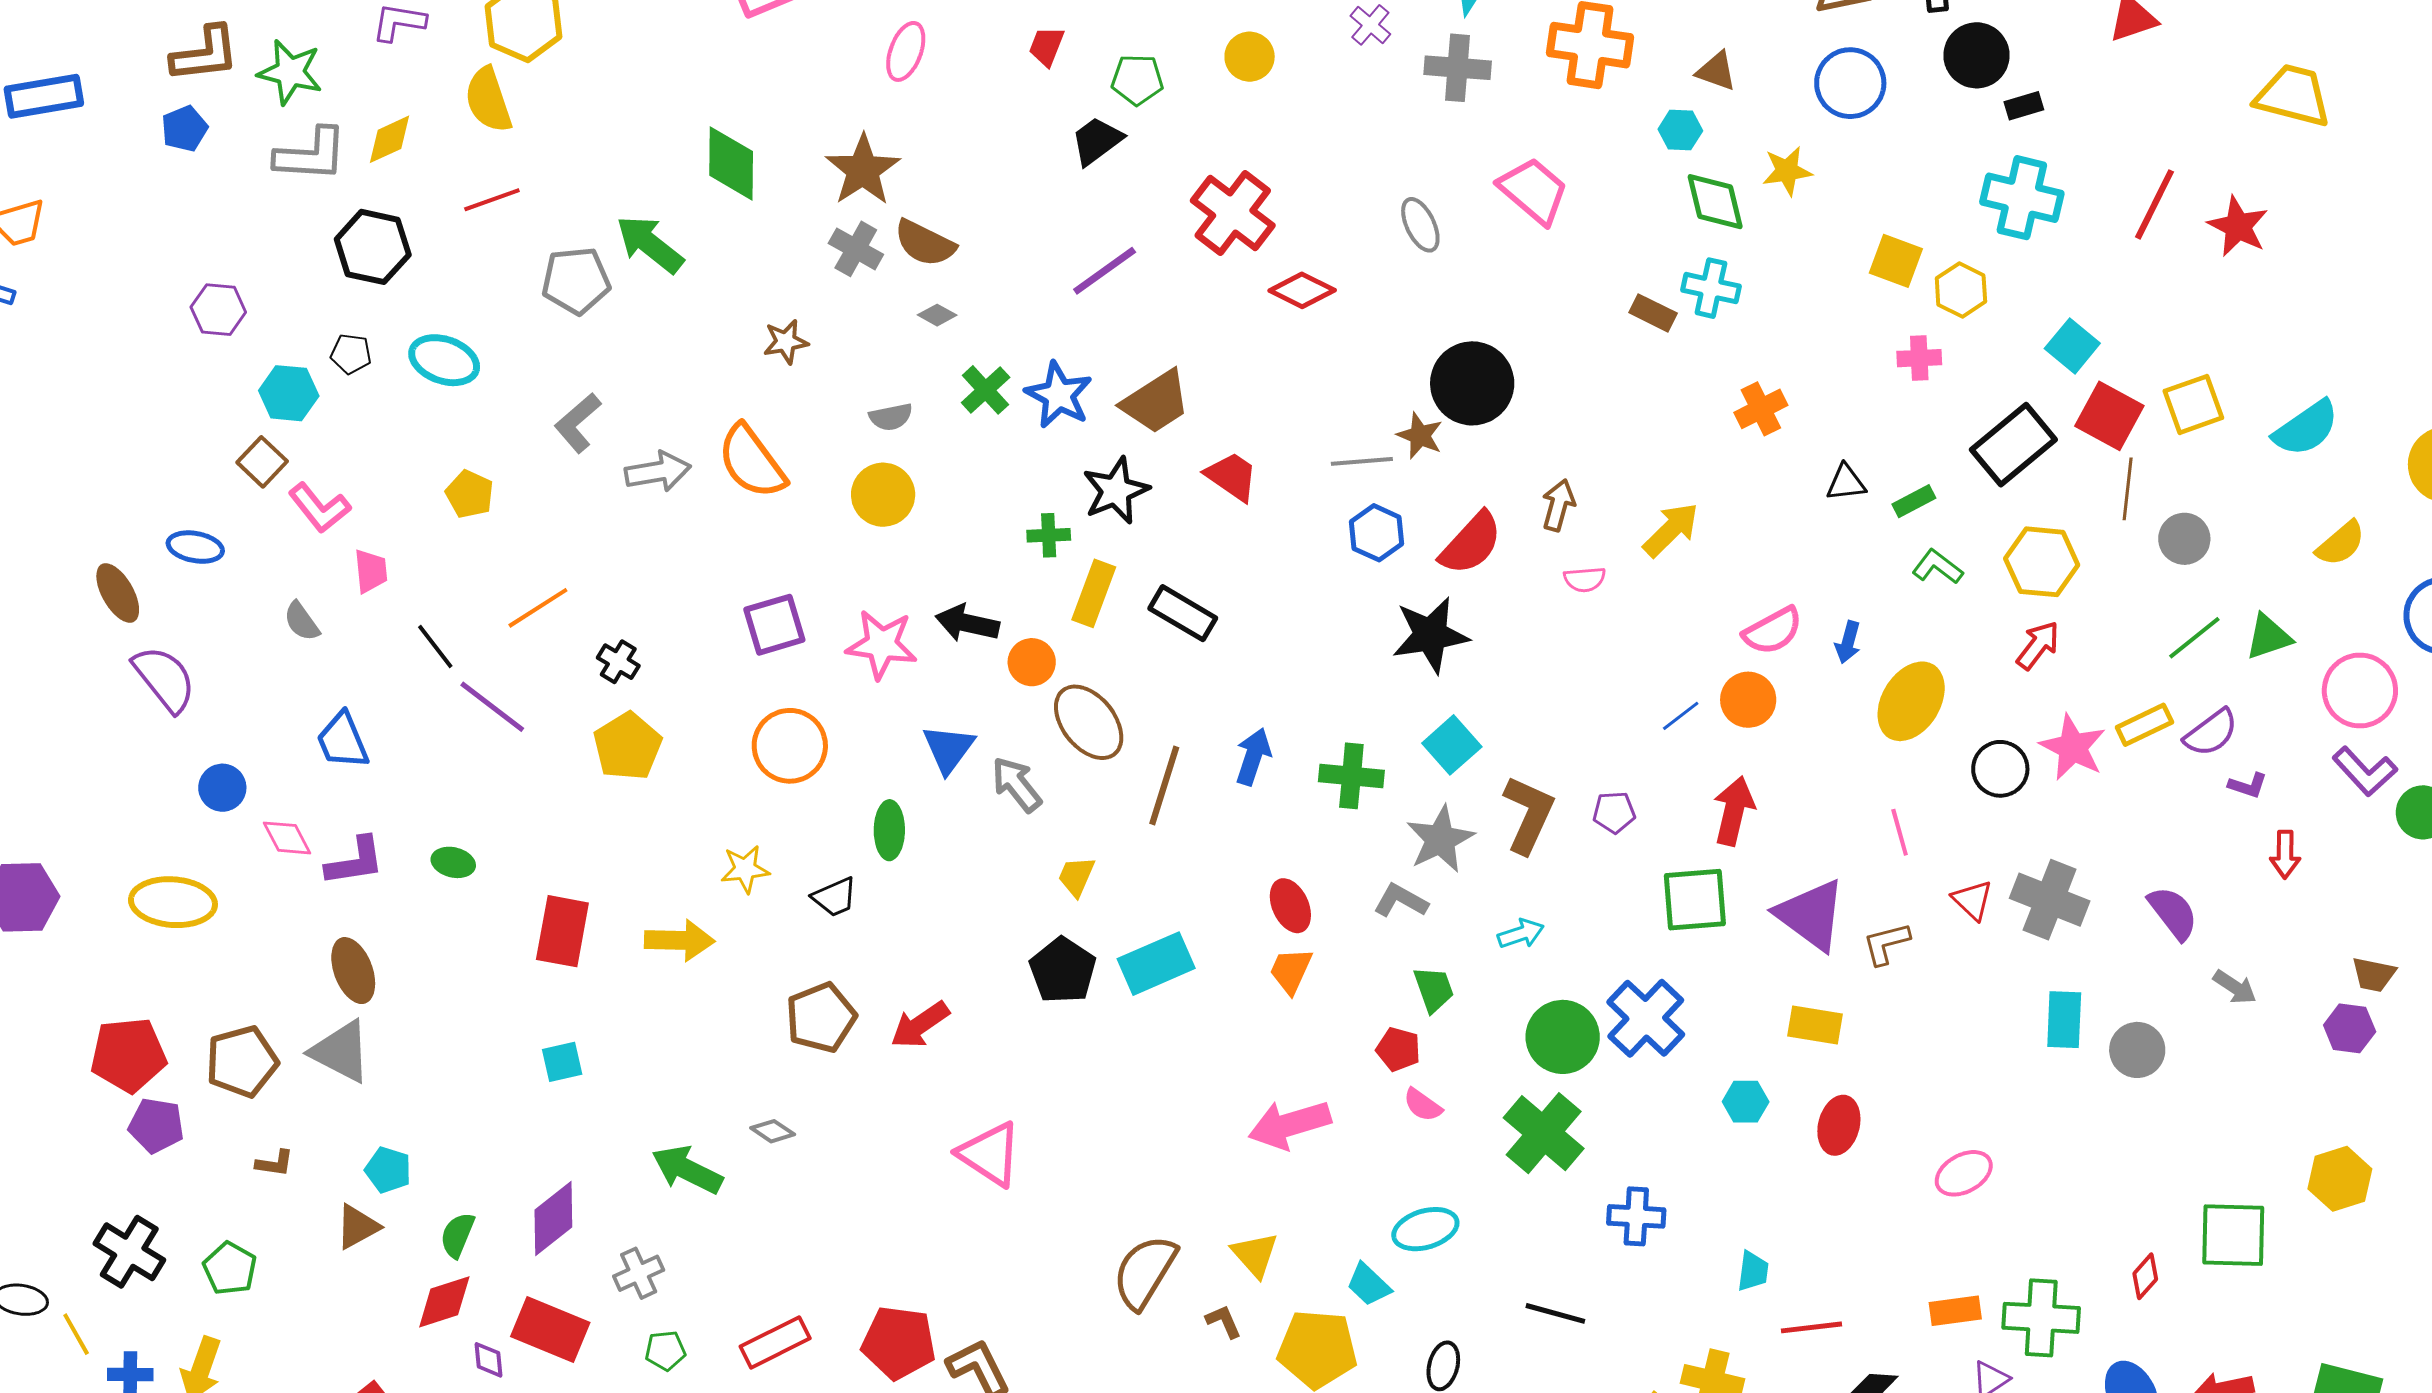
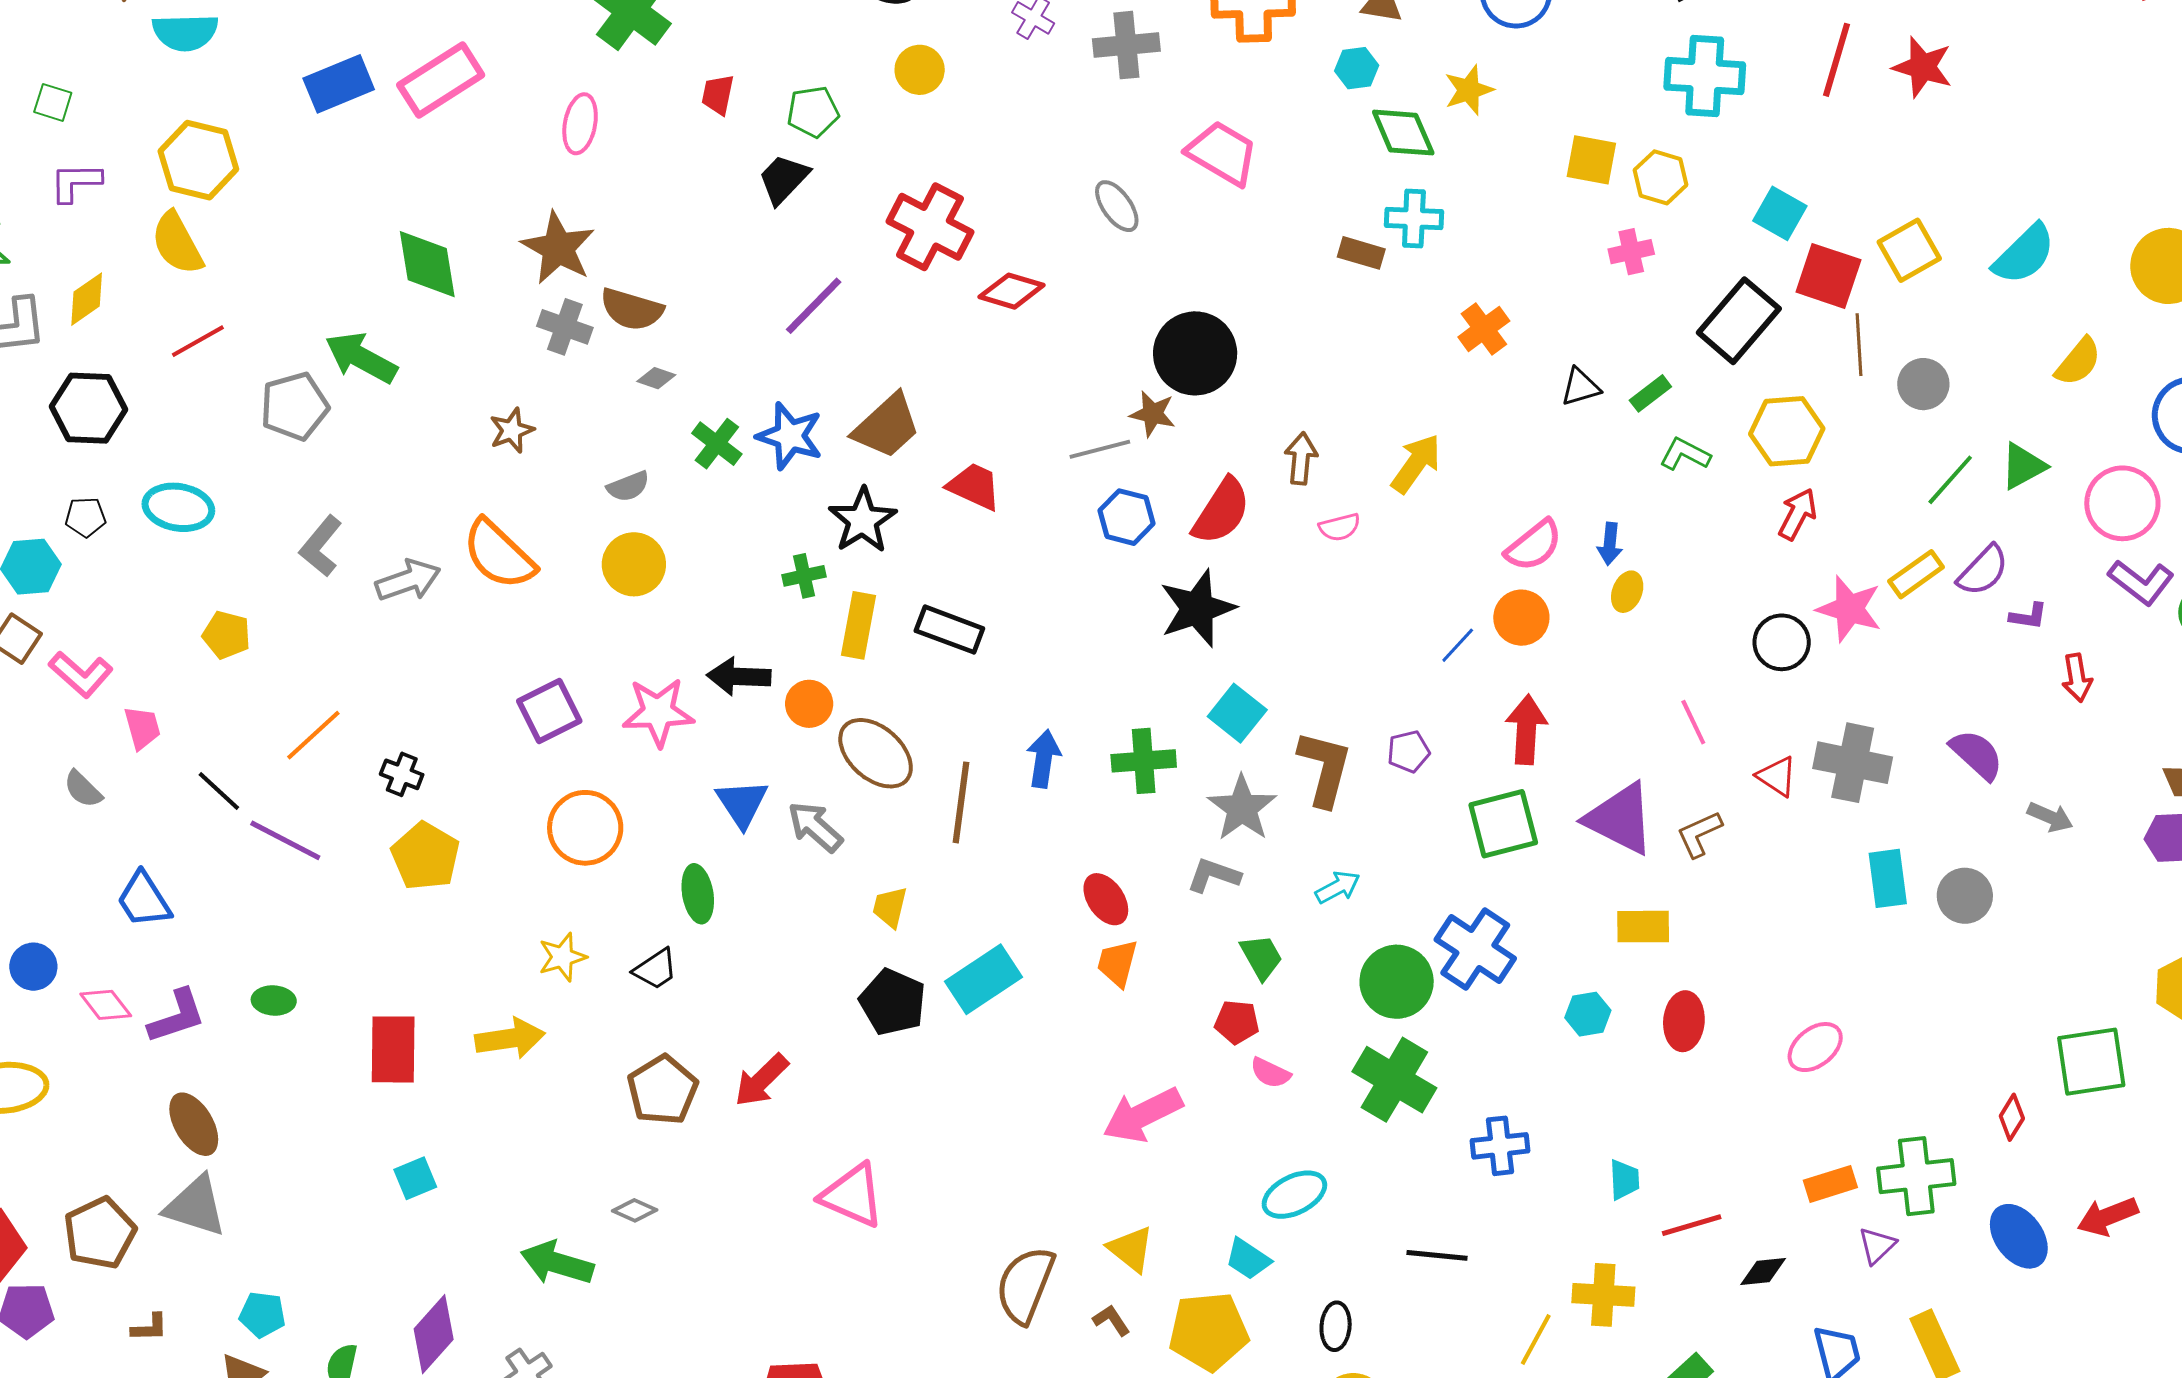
yellow ellipse: (1911, 701) -> (1627, 592), moved, size x0.5

